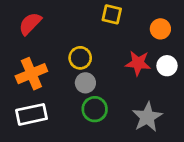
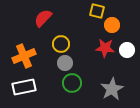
yellow square: (112, 14) -> (97, 11), moved
red semicircle: (30, 24) -> (43, 18), moved
orange circle: (160, 29) -> (112, 25), moved

